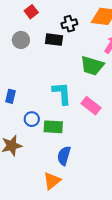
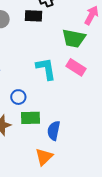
pink rectangle: (91, 106) -> (76, 67), moved
green rectangle: (53, 127) -> (31, 118), moved

